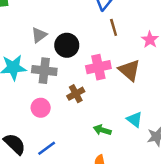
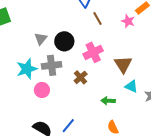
brown triangle: (129, 70) -> (123, 64), moved, turned 30
pink circle: (41, 108) -> (42, 90), moved

